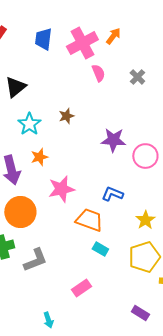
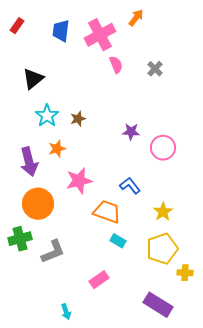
orange arrow: (113, 36) -> (136, 18), moved
brown star: (66, 116) -> (78, 119), moved
purple star: (113, 140) -> (131, 132), size x0.7
blue L-shape: (112, 194) -> (130, 186), turned 30
purple rectangle: (140, 313) -> (158, 305), size x1.6

